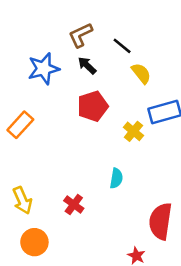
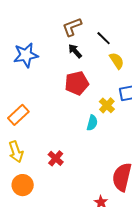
blue star: (44, 69) -> (26, 55), moved
orange rectangle: (20, 125) -> (18, 115), moved
cyan semicircle: (116, 178) -> (92, 123), moved

